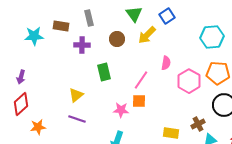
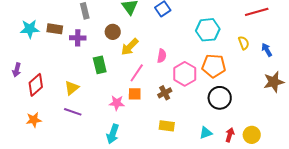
brown rectangle: (61, 26) -> (55, 29), moved
yellow arrow: (147, 35) -> (130, 47), moved
red diamond: (21, 104) -> (36, 85), moved
brown cross: (198, 124) -> (165, 93), moved

